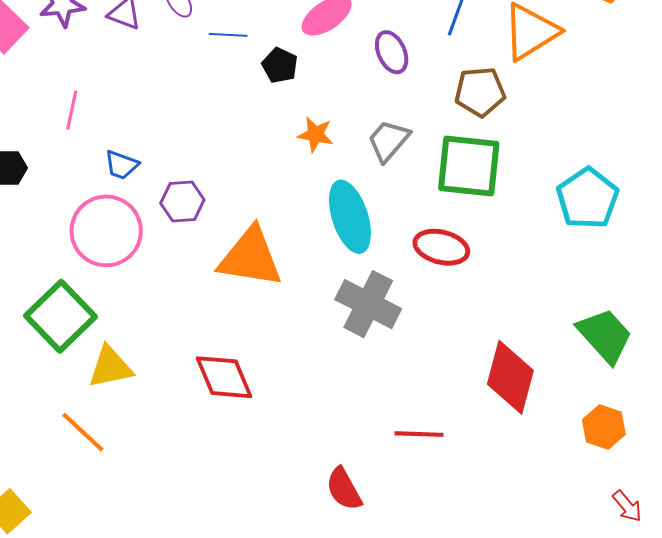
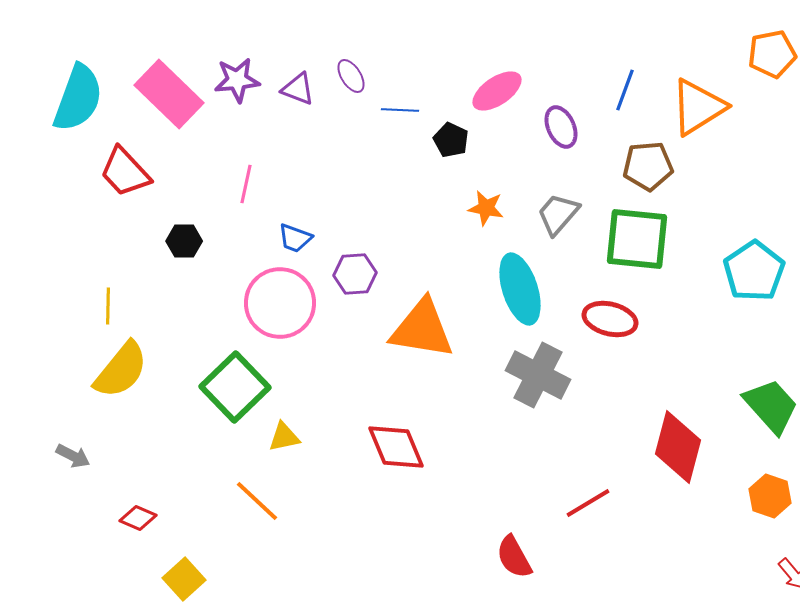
yellow triangle: (110, 367) -> (284, 437), size x0.7
red line: (419, 434) -> (588, 503), turned -33

